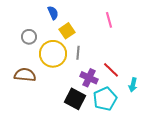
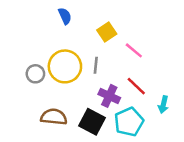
pink line: (109, 20) -> (134, 50), moved, turned -35
yellow square: (67, 31) -> (107, 32), moved
gray circle: (29, 37) -> (35, 74), moved
brown semicircle: (25, 75) -> (54, 117), moved

